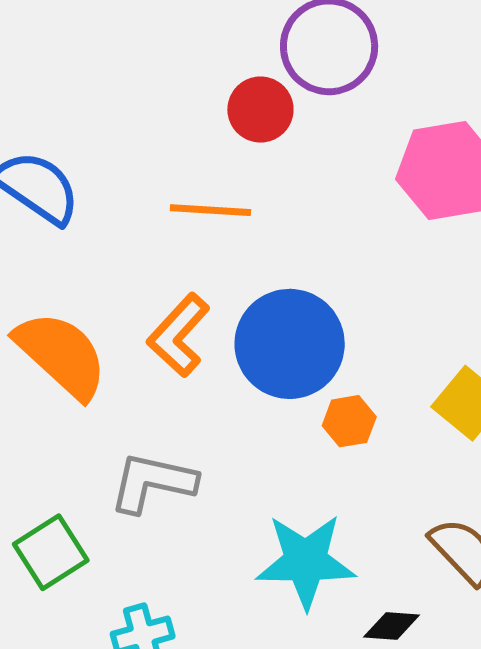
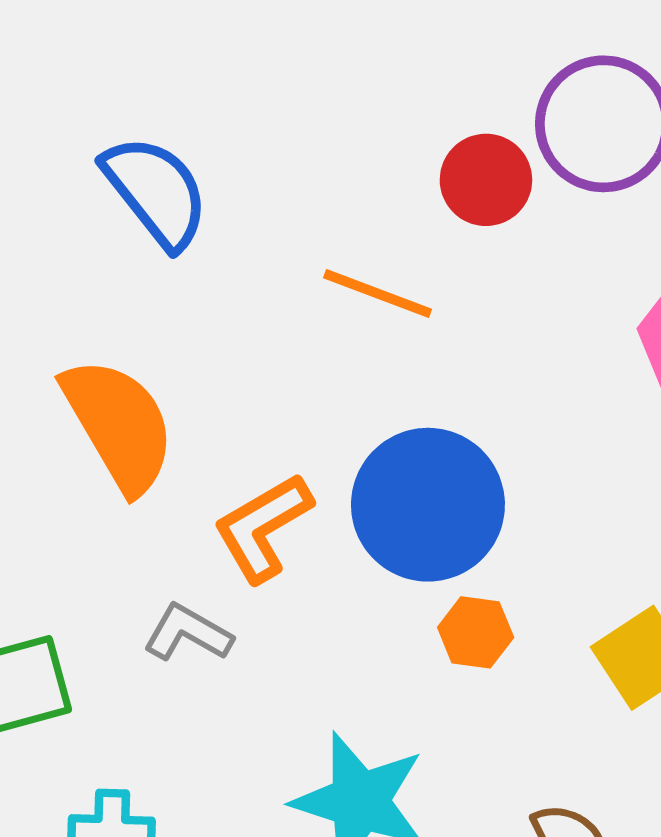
orange L-shape: (179, 335) -> (263, 527), moved
gray L-shape: (153, 482) -> (188, 633), size x0.7

